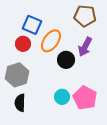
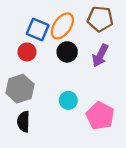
orange ellipse: (51, 41) -> (62, 26), moved
black circle: (66, 60) -> (67, 52), moved
cyan circle: (62, 97) -> (68, 100), moved

